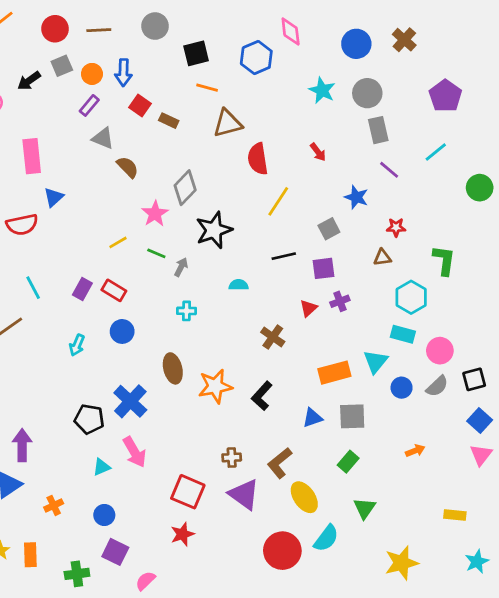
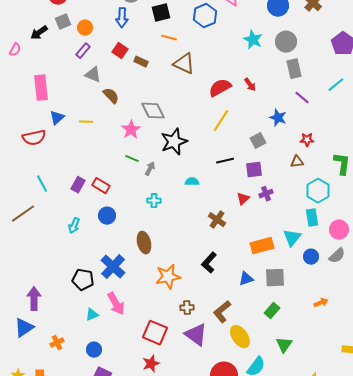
blue arrow: (123, 73) -> (122, 18), moved
brown triangle: (228, 123) -> (184, 64), turned 40
red semicircle: (258, 159) -> (220, 88), moved, turned 70
gray diamond: (185, 188) -> (153, 111), turned -70
yellow line: (118, 242) -> (86, 122), moved, turned 32
cyan rectangle: (403, 334) -> (312, 218), turned 66
orange star: (215, 386) -> (168, 277), moved

